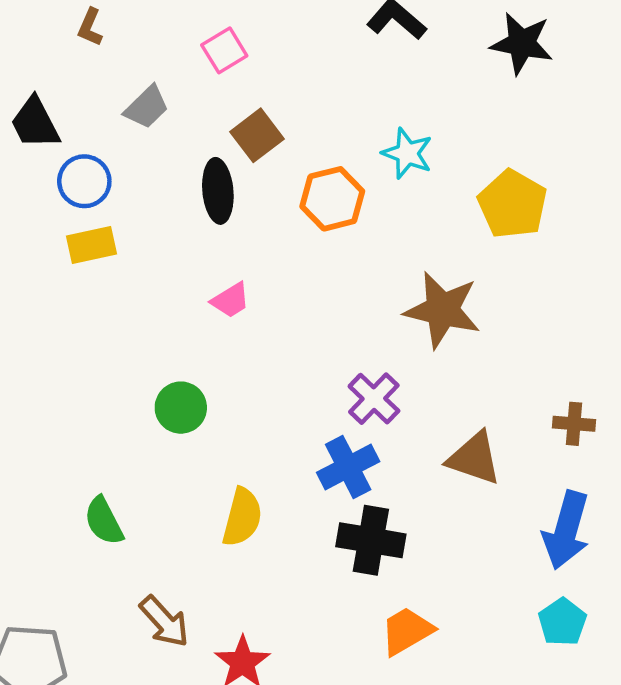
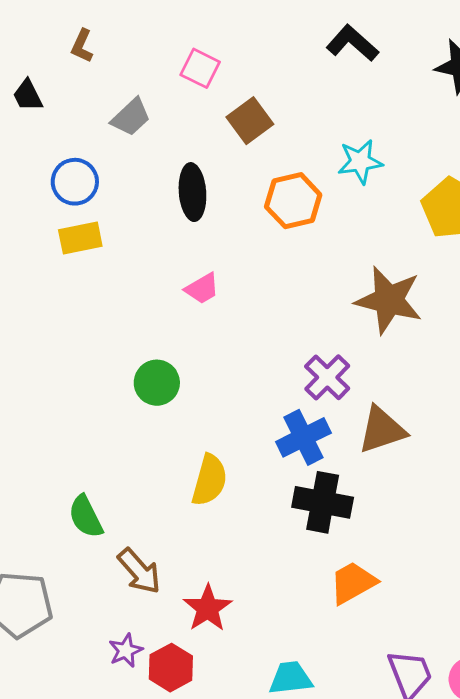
pink square: (224, 50) -> (200, 68), turned -33
black trapezoid: (35, 123) -> (28, 95), moved, size x0.7
brown square: (257, 135) -> (250, 121), moved
cyan star: (407, 153) -> (360, 162), turned -30
brown triangle: (474, 458) -> (382, 430), moved, turned -38
green semicircle: (104, 521) -> (86, 517), moved

